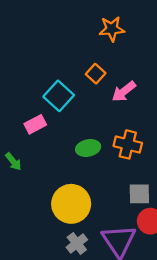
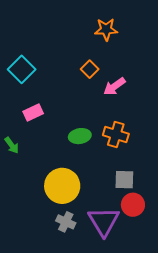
cyan square: (59, 96) -> (22, 69), moved
gray cross: (77, 243) -> (66, 222), turned -30

